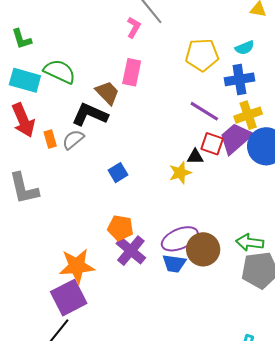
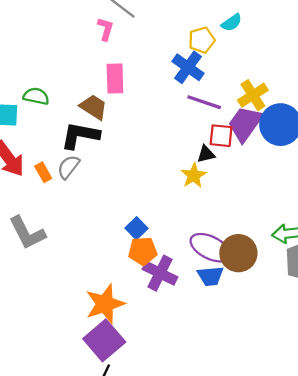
yellow pentagon: (202, 55) -> (202, 40), moved, size x0.7
green semicircle: (60, 71) -> (36, 96), size x0.7
blue cross: (239, 79) -> (188, 67), moved, turned -32
blue square: (118, 173) -> (137, 228), moved
purple ellipse: (180, 239) -> (210, 248), turned 63

